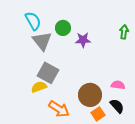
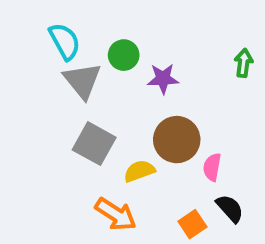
pink semicircle: (118, 85) -> (212, 167), moved, turned -88
yellow semicircle: (39, 87) -> (139, 171), moved
brown circle: (90, 95) -> (177, 140), moved

